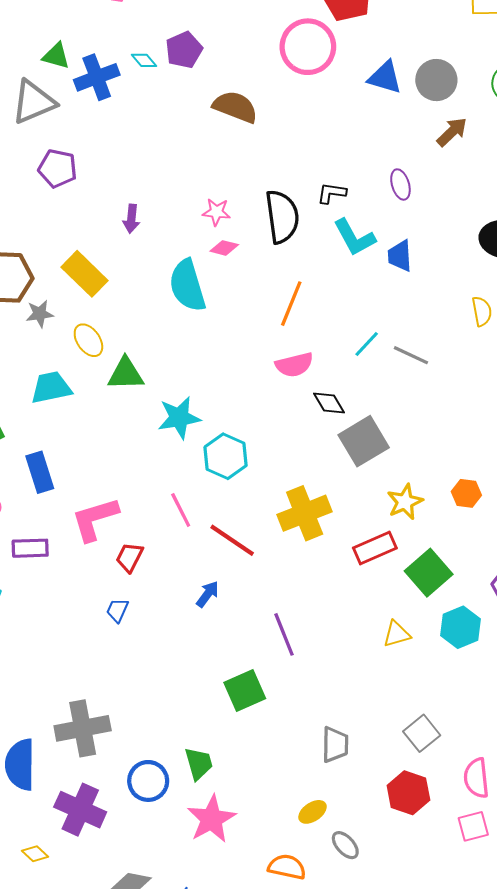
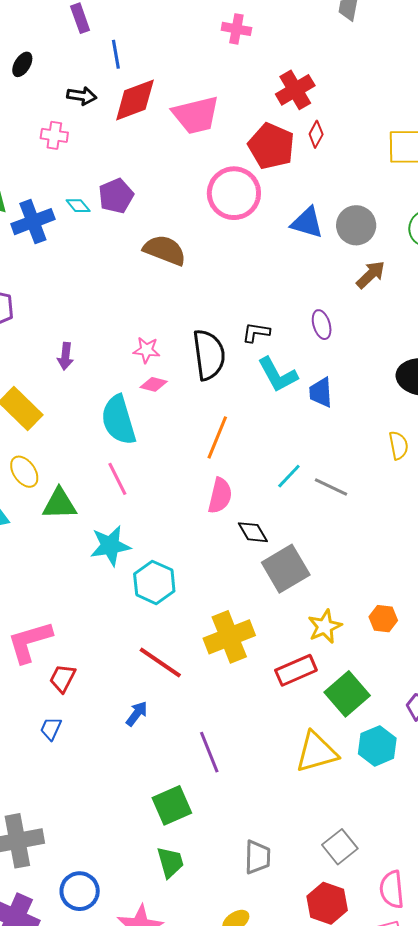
pink semicircle: (294, 365) -> (220, 496), turned -63
pink line: (181, 510) -> (117, 479), moved
yellow triangle: (397, 634) -> (316, 752), size x1.6
green trapezoid: (199, 764) -> (170, 862), moved

